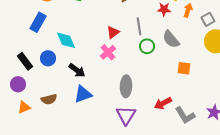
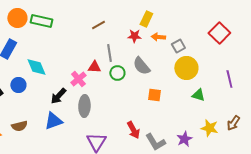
orange arrow: (188, 10) -> (158, 37), turned -104
red triangle: (113, 32) -> (94, 67), moved, turned 40
black arrow: (77, 70) -> (58, 96), moved, turned 96
gray ellipse: (126, 86) -> (84, 106), moved
red arrow: (163, 103) -> (133, 130), turned -90

